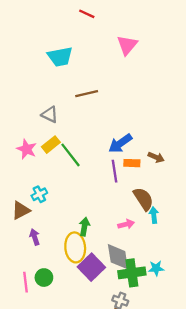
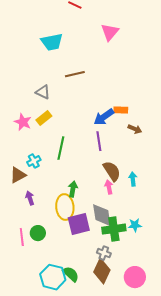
green line: (71, 155) -> (61, 148), moved, turned 50
orange rectangle: (132, 163) -> (121, 110), moved
brown semicircle: (143, 199) -> (112, 171), moved
pink arrow: (126, 224) -> (109, 187), turned -88
purple square: (91, 267) -> (79, 224), turned 30

